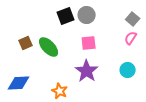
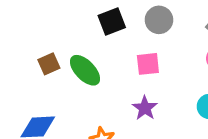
gray circle: (87, 15) -> (159, 20), moved
purple star: (87, 71) -> (145, 108), size x0.7

